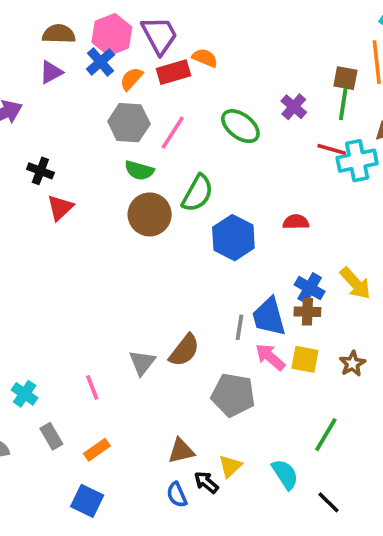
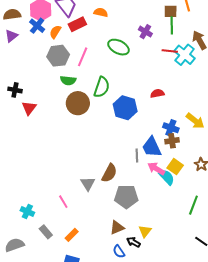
orange semicircle: (205, 58) -> (101, 12), moved
cyan cross: (357, 161) -> (185, 55), turned -30
yellow square: (305, 359) -> (175, 167), turned 35
gray pentagon: (233, 395) -> (126, 197), moved
cyan semicircle: (285, 474) -> (167, 177), moved

